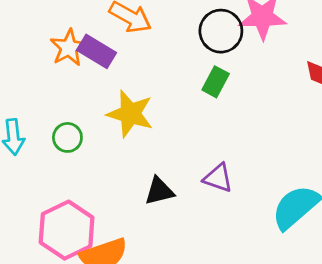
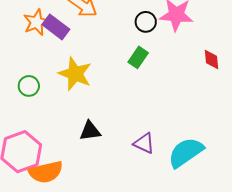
black circle: (221, 31) -> (146, 22), size x0.7
purple triangle: (218, 178) -> (144, 143), moved

